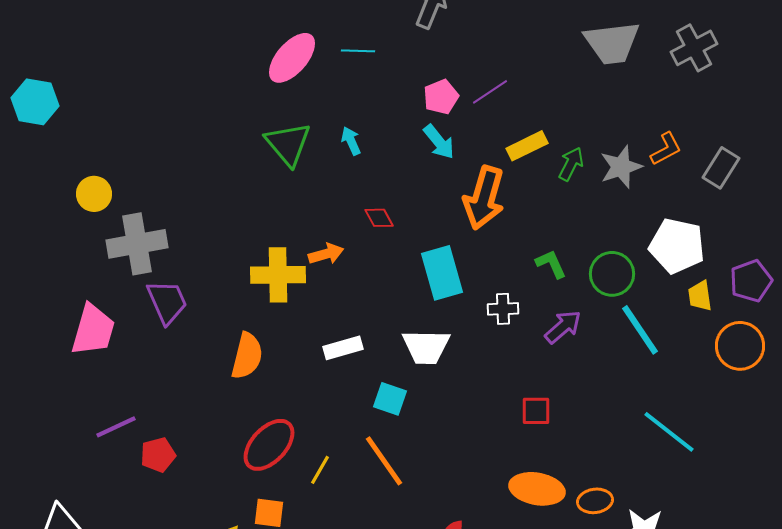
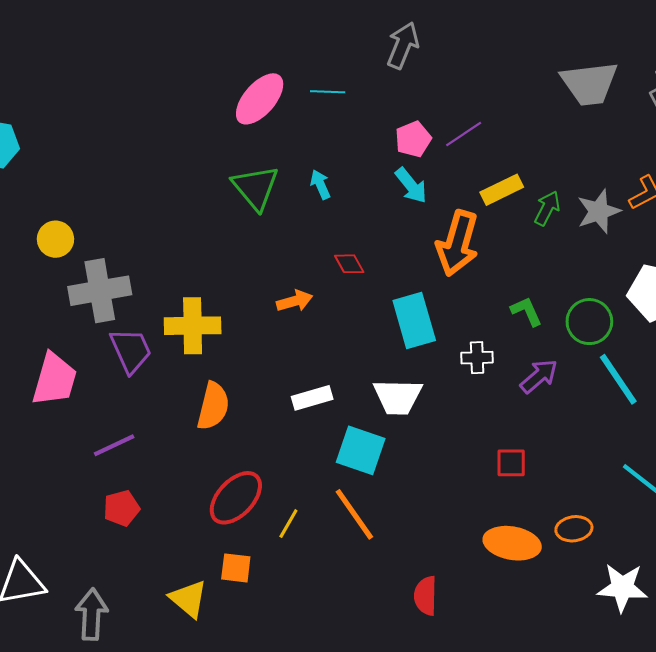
yellow cross: (278, 275) -> (193, 326), moved
cyan square: (390, 399) -> (361, 450), size x1.4
purple line: (116, 427) -> (114, 445), moved
orange ellipse: (595, 501) -> (574, 529), moved

